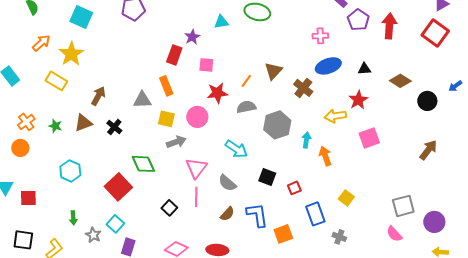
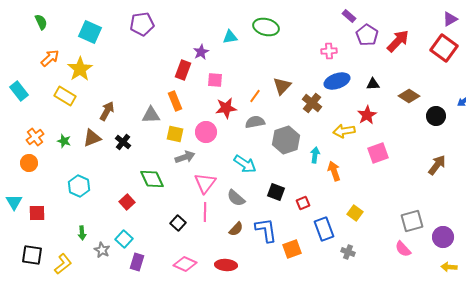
red arrow: (389, 26) -> (398, 41), turned 40
red square: (118, 187) -> (127, 202), size x0.6

